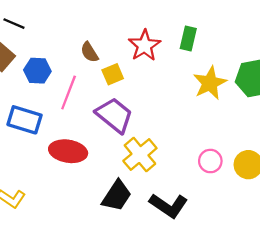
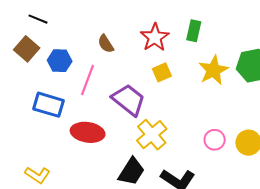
yellow square: (113, 74) -> (162, 72), moved

